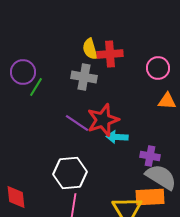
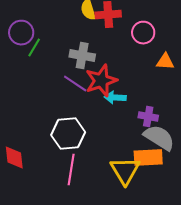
pink circle: (158, 68) -> (143, 33), moved
gray cross: (84, 77) -> (82, 56), moved

